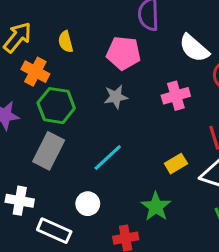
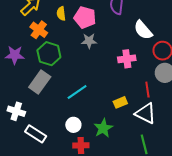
pink pentagon: (124, 53) -> (85, 17), moved
gray star: (116, 97) -> (89, 41), moved
white circle: (88, 204) -> (73, 125), moved

